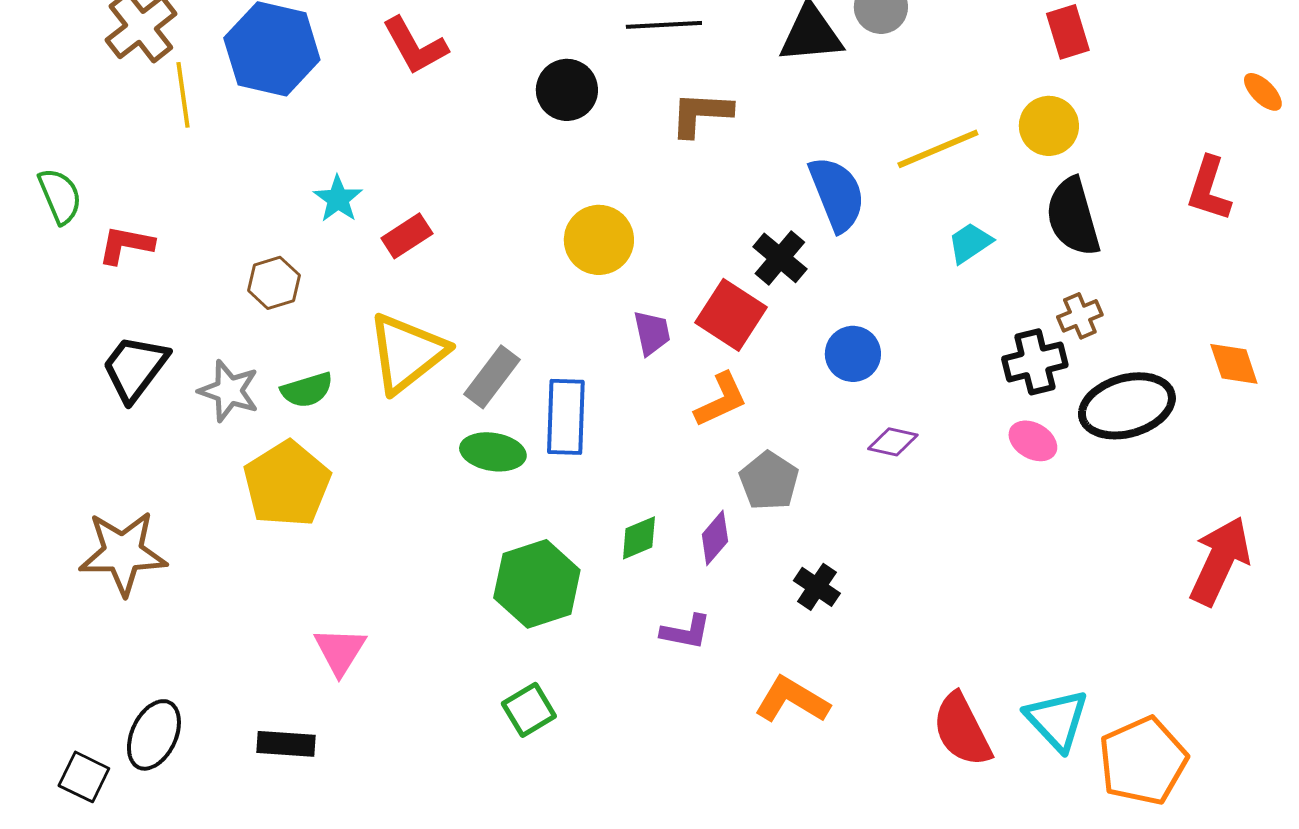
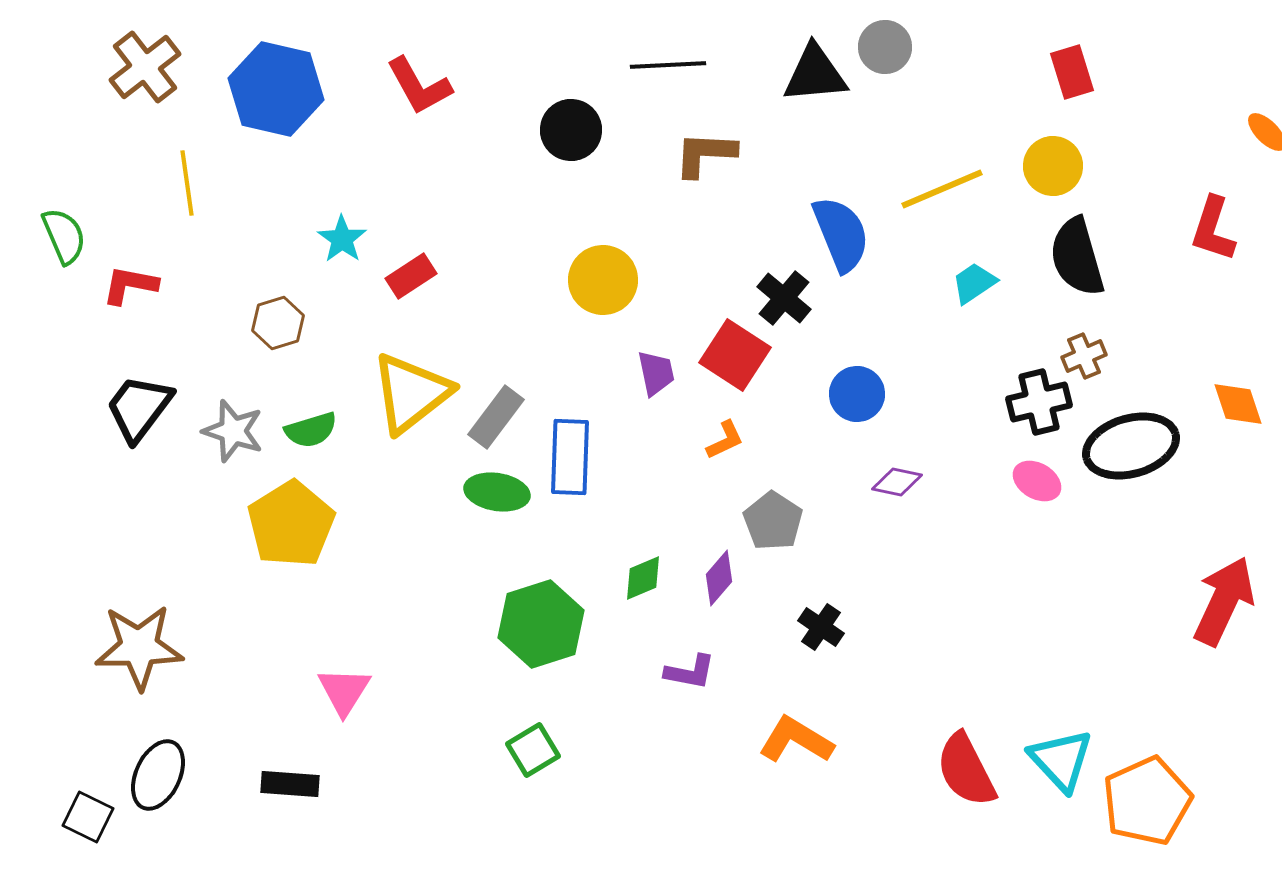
yellow line: (183, 95) -> (187, 183), moved
orange L-shape: (721, 400) -> (725, 440), size x0.7
brown star: (123, 553) -> (139, 647), moved

